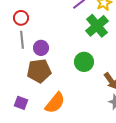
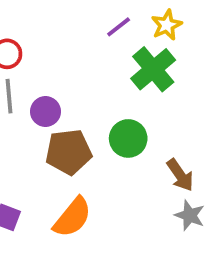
brown pentagon: (39, 71) -> (69, 152), moved

